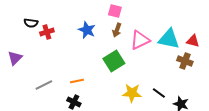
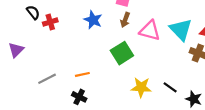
black semicircle: (31, 23) -> (33, 12), turned -136
cyan triangle: (169, 39) -> (181, 30), turned 35
pink triangle: (140, 40) -> (150, 31), turned 40

